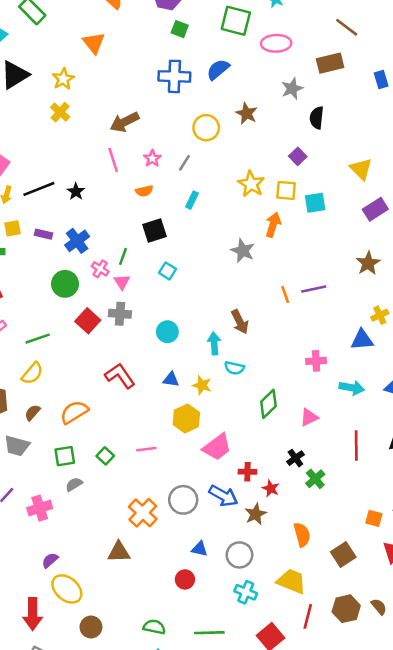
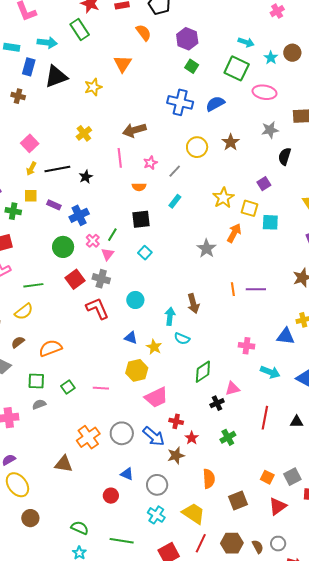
yellow cross: (60, 112) -> (84, 133), moved
red L-shape: (120, 376) -> (97, 308), moved
black cross: (295, 458) -> (217, 403), moved

